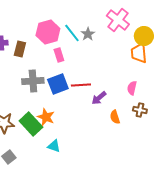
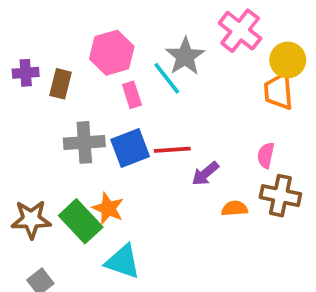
cyan line: (72, 33) -> (167, 78), moved
gray star: (88, 34) -> (185, 56), size x1.5
brown cross: (140, 110) -> (280, 196), size x1.5
orange semicircle: (115, 117) -> (235, 208), turned 104
cyan triangle: (54, 146) -> (123, 262), size x1.5

